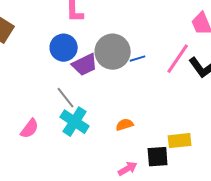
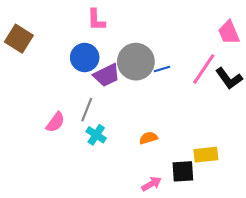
gray line: (66, 98) -> (87, 110), turned 60
cyan cross: (75, 122) -> (96, 135), size x0.7
pink semicircle: (30, 129) -> (55, 122), moved

